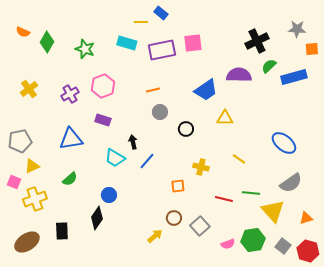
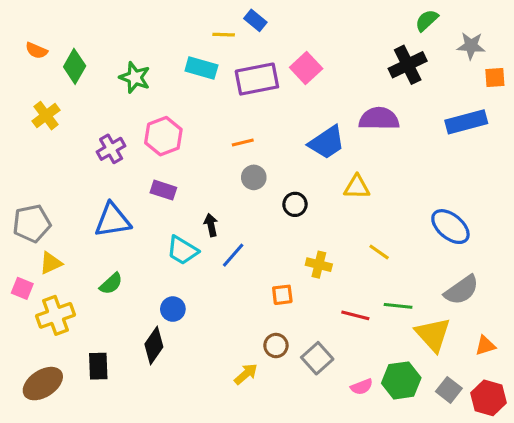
pink square: (193, 43) -> (306, 68), turned -36
green semicircle: (269, 66) -> (427, 20), moved
yellow cross: (29, 89) -> (46, 116), moved

